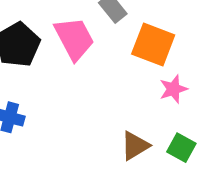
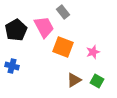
orange square: (153, 45) -> (63, 47), moved

